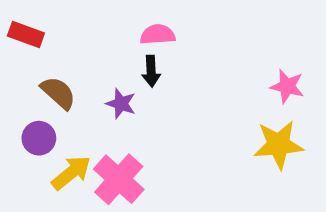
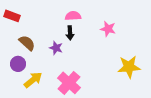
pink star: (287, 86) -> (108, 29), moved
pink cross: (119, 179) -> (69, 83), moved

